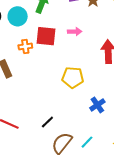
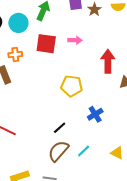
orange cross: (25, 47) -> (15, 55), moved
black line: (47, 122) -> (60, 128), moved

